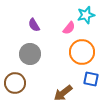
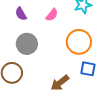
purple semicircle: (34, 25) -> (21, 14), moved
pink semicircle: (69, 28) -> (52, 15), moved

